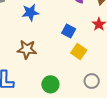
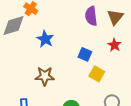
blue star: (30, 12) -> (45, 39), turned -30

